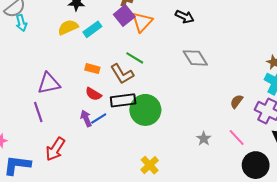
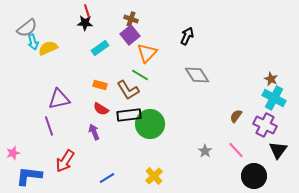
black arrow: (185, 17) -> (187, 36), turned -90
orange triangle: (142, 22) -> (147, 53), moved
yellow semicircle: (68, 27) -> (48, 48), moved
blue line: (99, 118) -> (107, 178), moved

